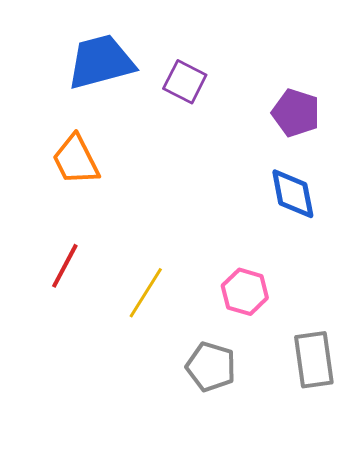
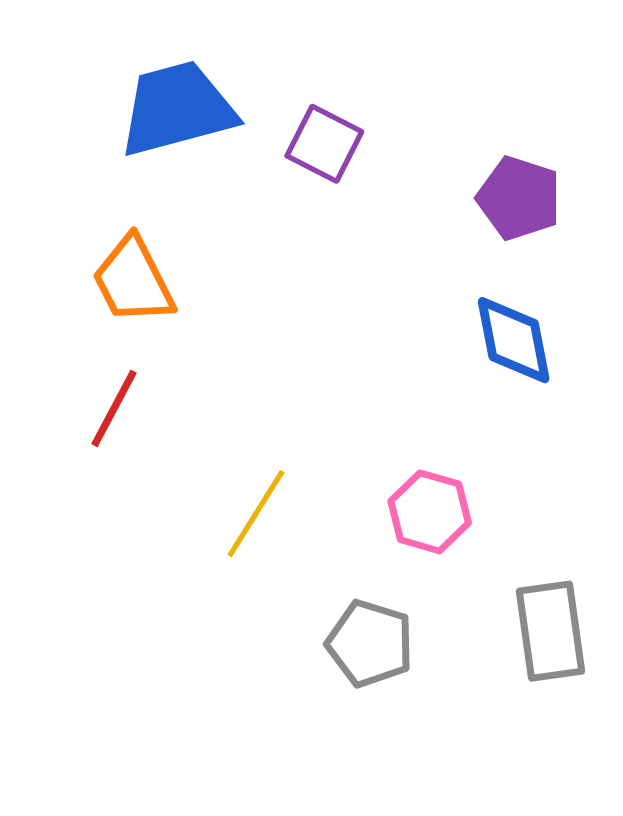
red line: (65, 266) -> (114, 408), moved

